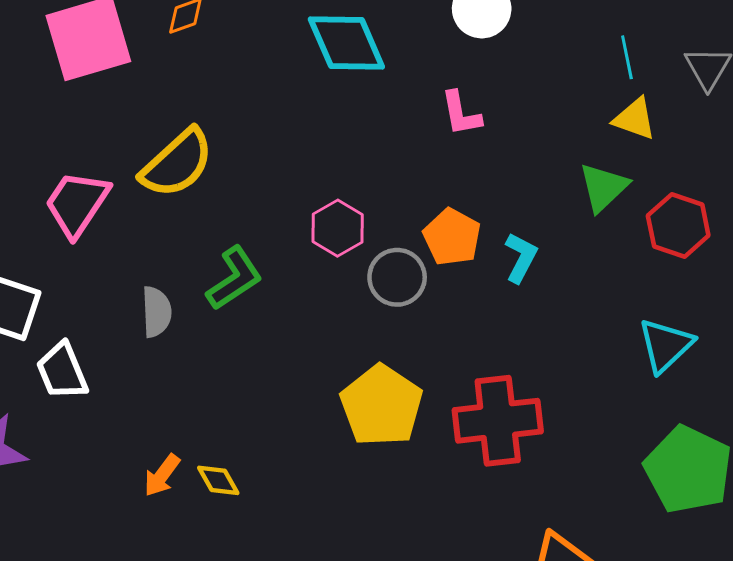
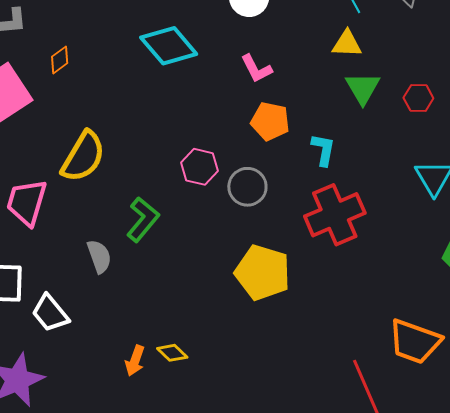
yellow triangle: (635, 119) -> (347, 44), moved
red hexagon: (678, 226) -> (418, 98), size x0.7
orange pentagon: (452, 237) -> (270, 121), moved
red cross: (498, 421) -> (335, 215), moved

